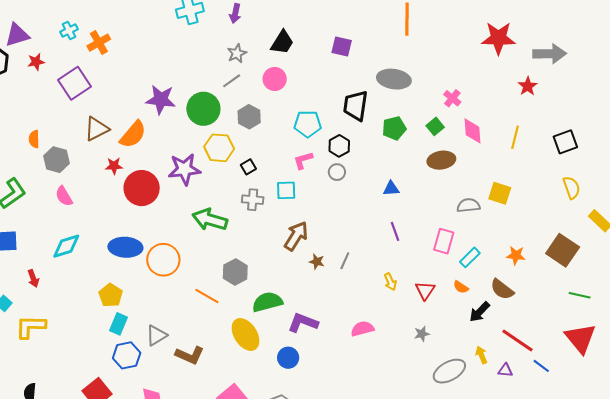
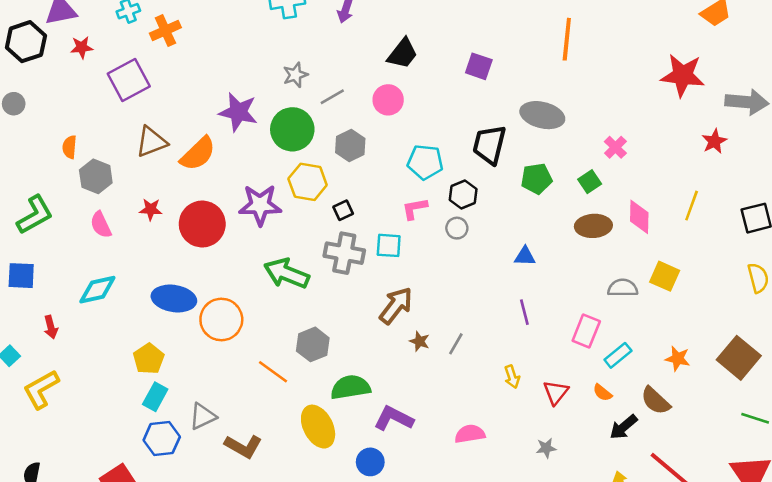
gray star: (237, 53) -> (295, 75), moved
pink diamond: (473, 131) -> (639, 217), moved
red star: (114, 166) -> (151, 209), moved
gray cross: (253, 200) -> (344, 253), size x1.4
yellow L-shape: (31, 327) -> (41, 389), turned -36

